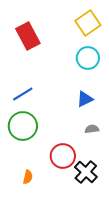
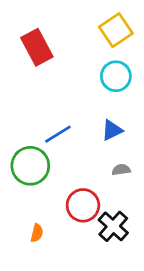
blue line: (23, 94) -> (58, 134), moved

